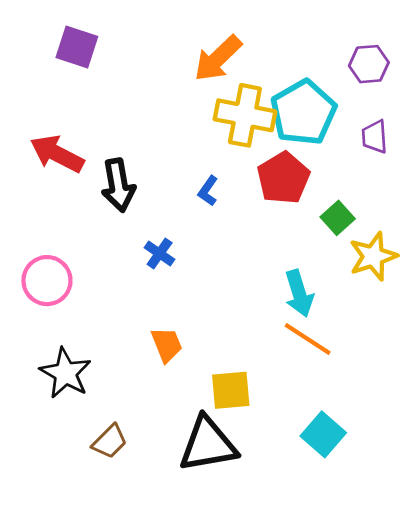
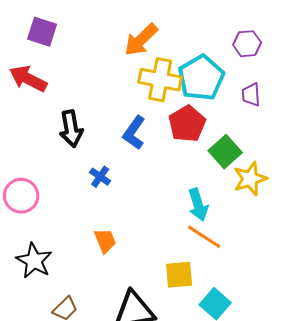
red arrow: (57, 154) -> (28, 79), moved
blue L-shape: (208, 191) -> (134, 133), size x1.6
green square: (338, 218) -> (225, 152), size x1.4
yellow square: (231, 390) -> (179, 275), moved

